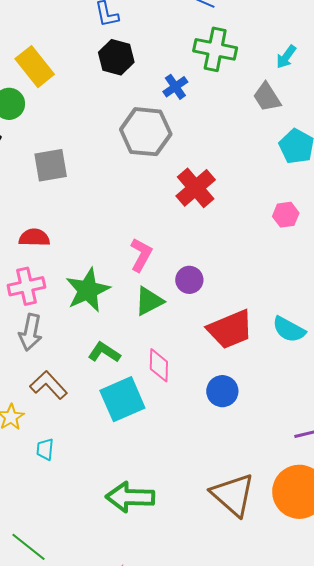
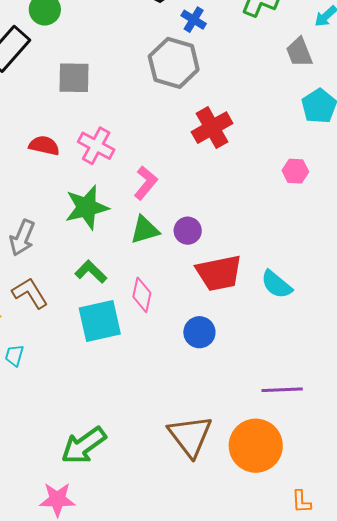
blue cross: (175, 87) -> (194, 20), moved, turned -35
purple circle: (189, 280) -> (188, 231), moved
pink cross: (26, 286) -> (96, 146), moved, turned 30
green arrow: (130, 497) -> (84, 445), moved, turned -48

